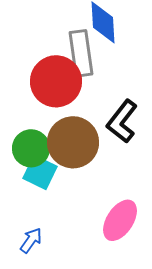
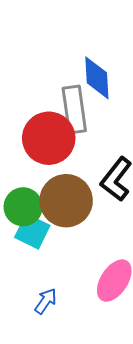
blue arrow: (31, 240) -> (46, 301), moved

